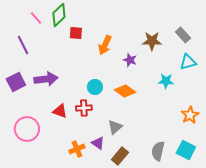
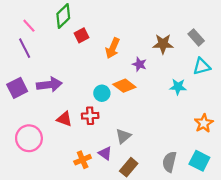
pink line: (36, 18) -> (29, 26), moved
red square: (76, 33) -> (81, 35), turned -32
orange diamond: (125, 91) -> (124, 86), moved

